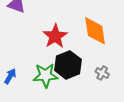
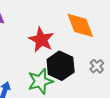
gray cross: (102, 73) -> (97, 66), turned 32

